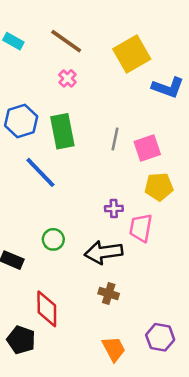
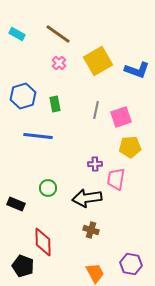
yellow square: (132, 54) -> (98, 61), moved
green rectangle: (62, 131) -> (55, 104), size x0.6
blue line: (40, 172) -> (38, 136), turned -40

